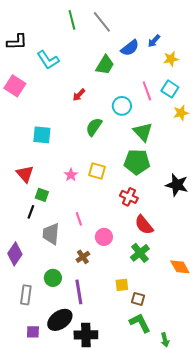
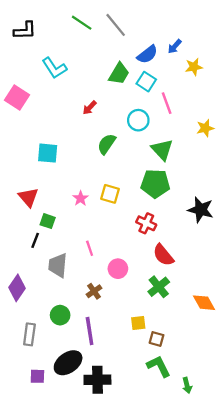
green line: (72, 20) -> (82, 23), turned -42
black L-shape: (17, 42) -> (25, 31), moved
cyan square: (170, 89) -> (146, 82), moved

